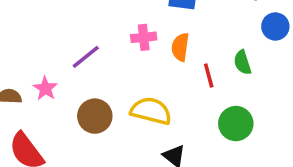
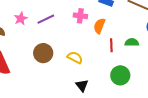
green semicircle: (243, 62) -> (132, 42), turned 96
pink star: (45, 88) -> (21, 18), moved
yellow semicircle: (151, 111) -> (75, 57), size x0.7

